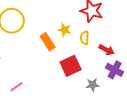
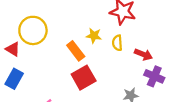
red square: (71, 66) -> (84, 78), moved

